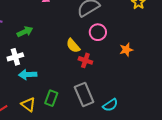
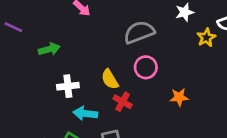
white cross: (15, 57) -> (68, 86), moved
cyan arrow: (28, 75) -> (85, 113), moved

